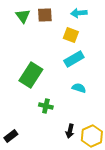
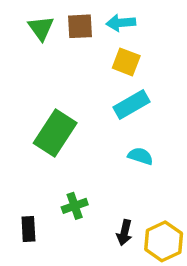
cyan arrow: (79, 13) -> (121, 23), moved
green cross: (46, 106) -> (75, 206), moved, turned -32
black rectangle: (11, 136) -> (28, 229), moved, turned -56

